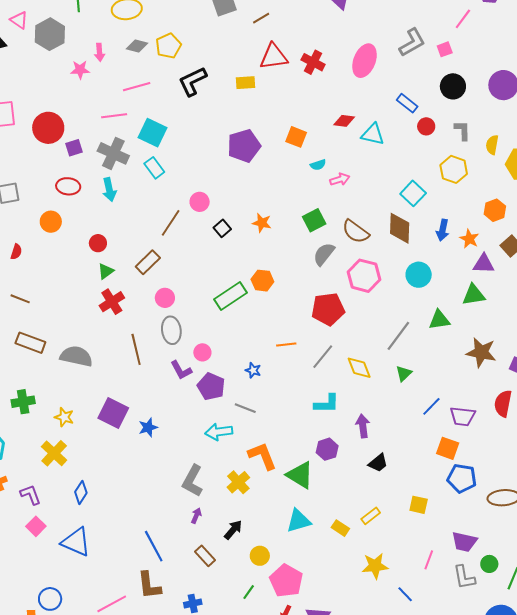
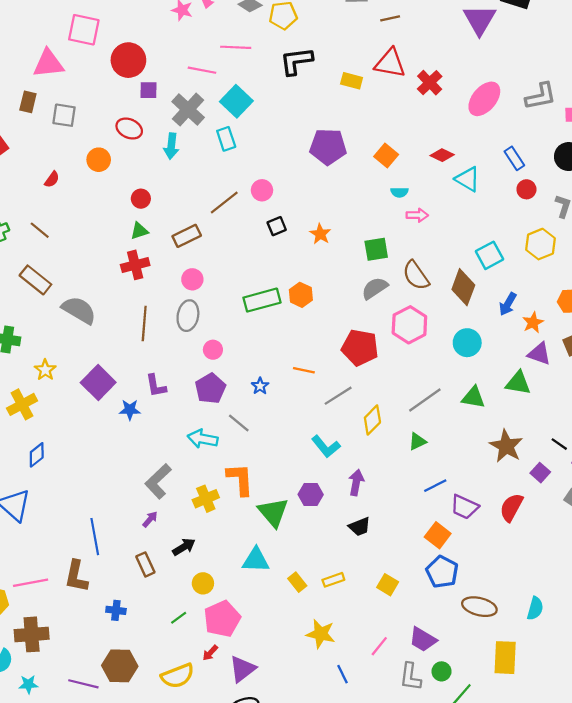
yellow diamond: (359, 368) -> (372, 420), turned 48
purple L-shape: (181, 370) -> (156, 386), moved
cyan L-shape: (327, 404) -> (326, 446), turned 32

